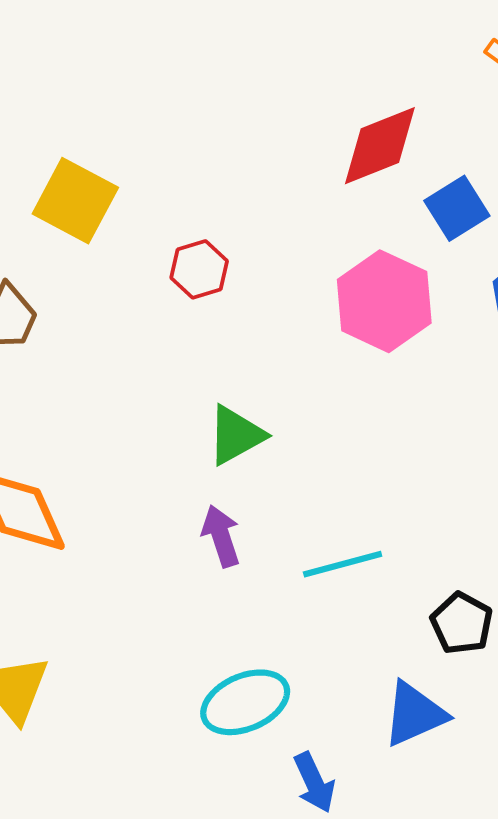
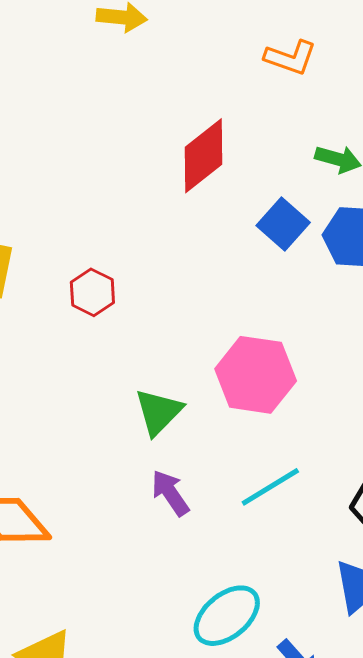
blue square: (457, 208) -> (283, 224), moved
pink hexagon: (384, 301) -> (256, 375), moved

